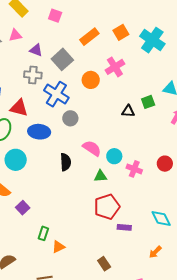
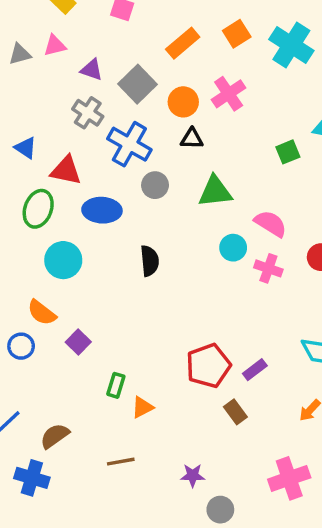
gray cross: (33, 75) -> (88, 113), turned 30
orange circle: (91, 80) -> (183, 102), moved
black triangle: (128, 111) -> (192, 139), moved
pink semicircle: (92, 148) -> (271, 224), moved
green triangle: (101, 176) -> (215, 192), moved, size x1.5
red pentagon: (107, 207) -> (208, 366), moved
purple rectangle: (124, 227) -> (255, 370), turned -40
brown rectangle: (104, 264) -> (235, 412), moved

